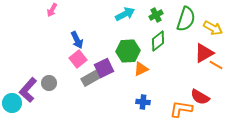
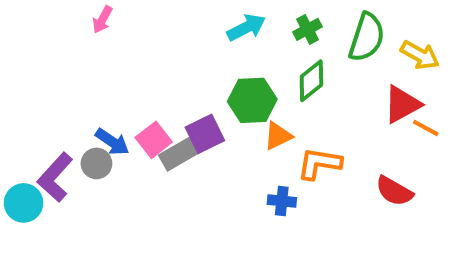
blue arrow: (77, 40) -> (112, 142), moved, turned -30
pink square: (78, 59) -> (154, 140), moved
orange L-shape: (181, 109) -> (319, 163), moved

